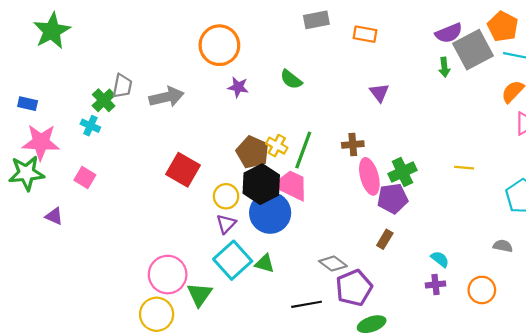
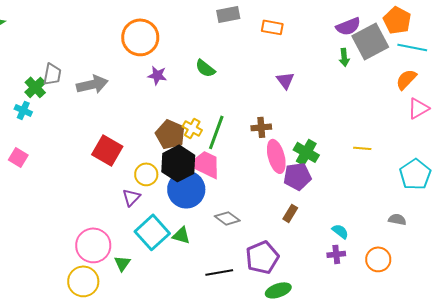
green cross: (402, 172) -> (306, 152), turned -35
purple triangle: (226, 224) -> (131, 197), moved
gray diamond: (333, 264) -> (227, 218), moved
green triangle: (200, 294) -> (122, 263), size x0.7

